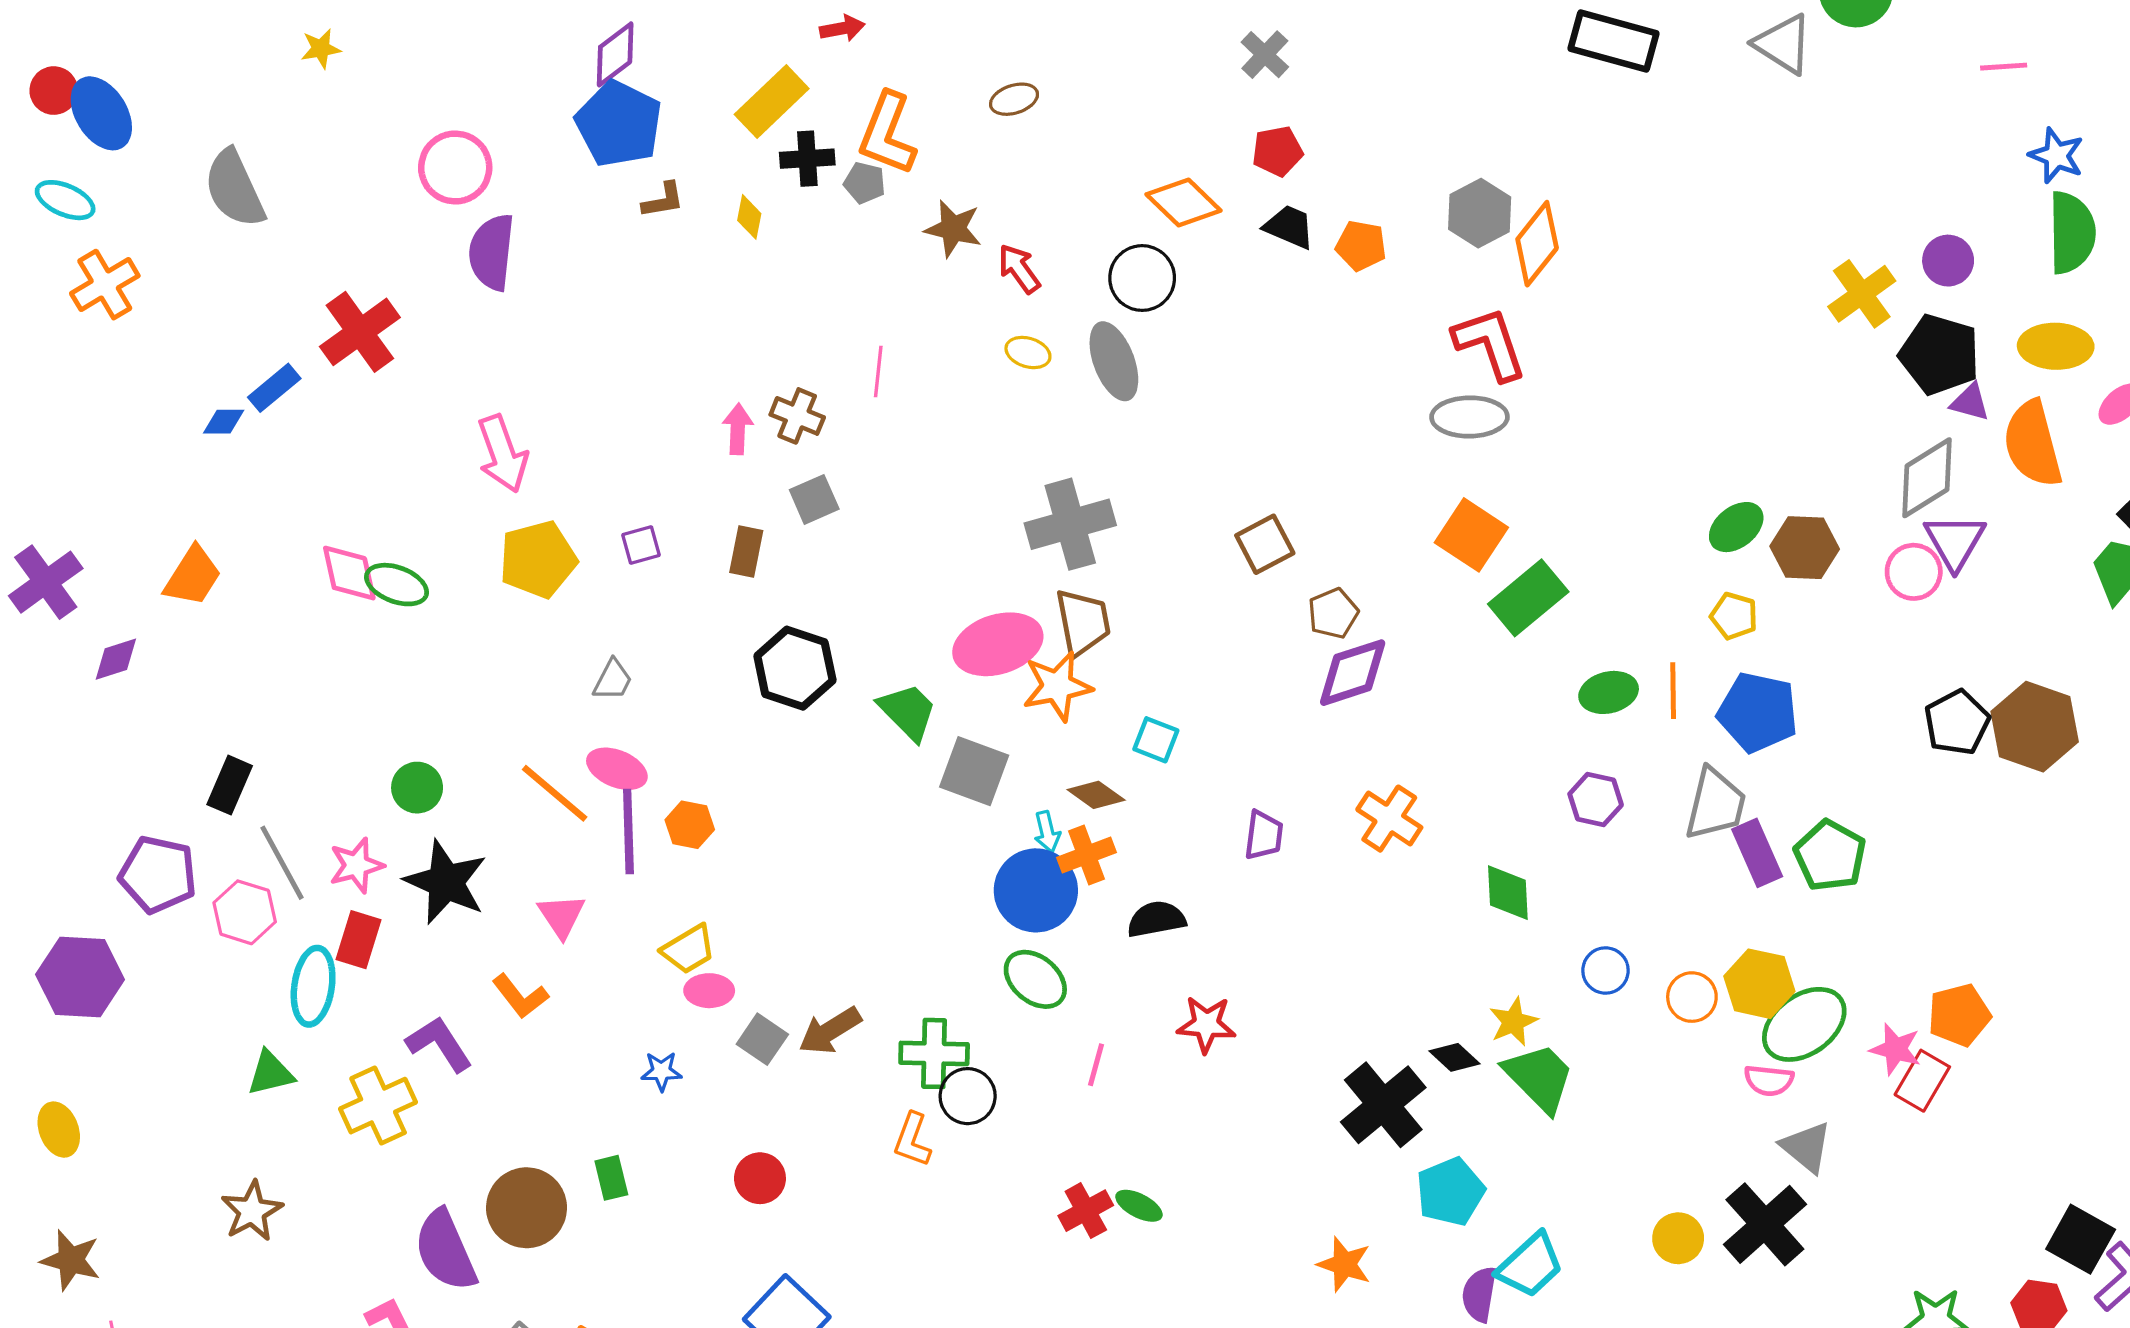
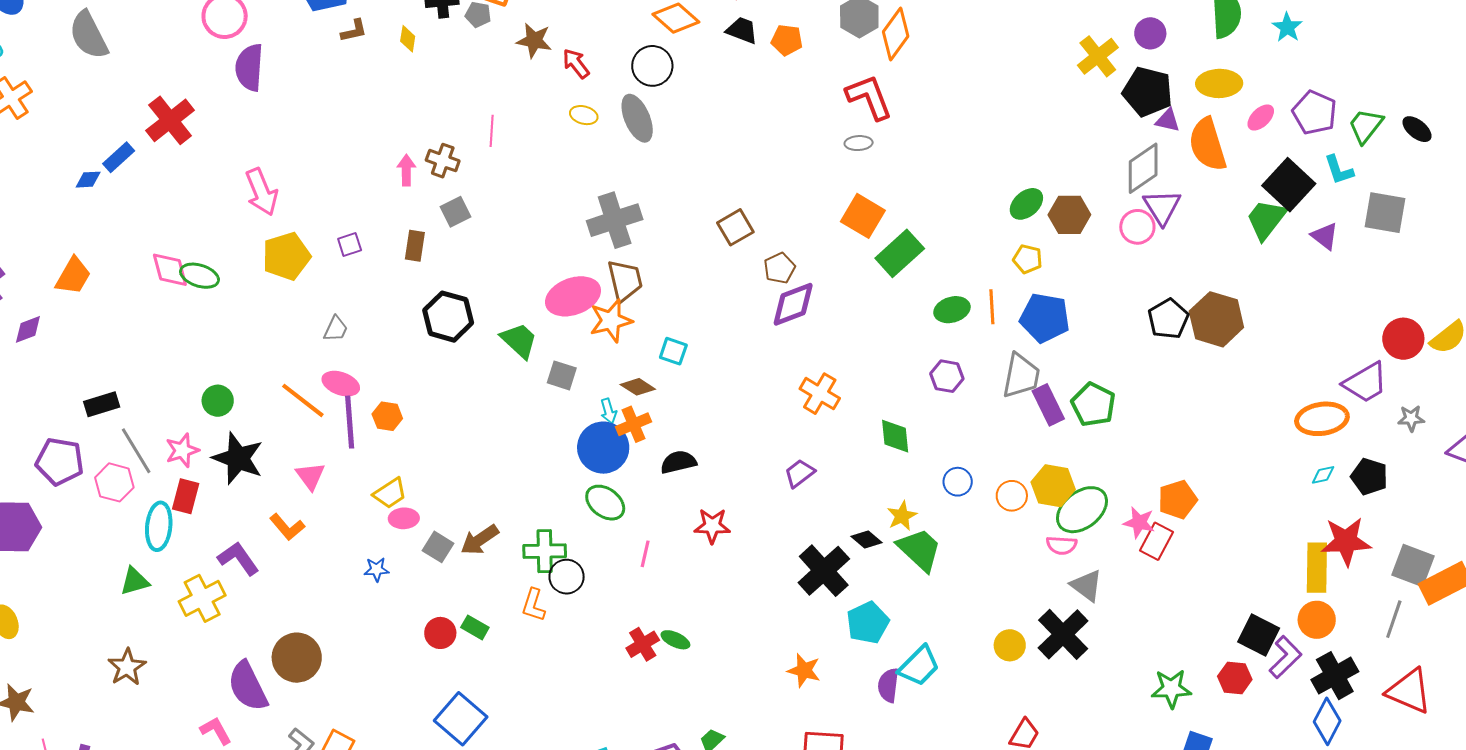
gray ellipse: (1469, 417) -> (859, 143), size x0.6
gray square: (974, 771) -> (562, 375), size x0.7
black rectangle: (230, 785) -> (102, 404), turned 52
purple trapezoid: (1264, 835) -> (800, 473), moved, turned -132
green rectangle: (611, 1178) -> (475, 627), moved, turned -44

